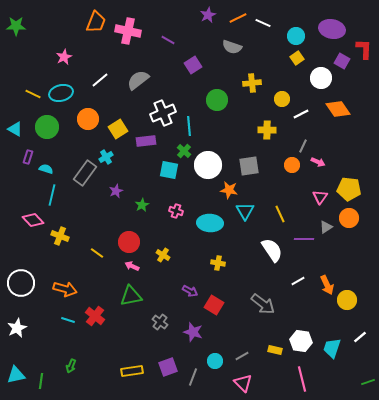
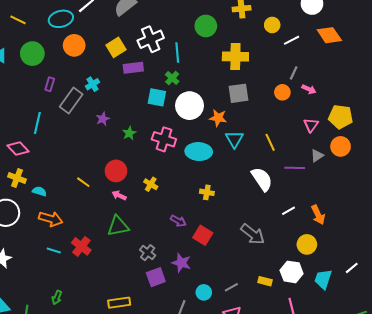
cyan ellipse: (61, 93) -> (61, 19), moved
yellow square: (118, 129) -> (116, 47), moved
yellow cross: (267, 130) -> (235, 57), moved, size x1.4
purple rectangle: (28, 157) -> (50, 84), moved
white circle: (208, 165) -> (189, 106), moved
cyan semicircle: (46, 169) -> (39, 191), moved
pink cross: (176, 211) -> (164, 139), size x1.6
yellow cross: (60, 236) -> (17, 178), moved
yellow circle: (347, 300) -> (307, 244), moved
purple square: (168, 367) -> (156, 277), moved

